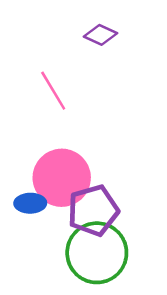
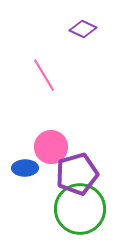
pink circle: (62, 178) -> (51, 147), size x0.7

